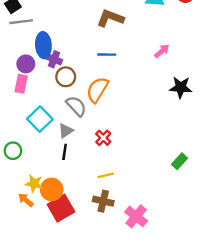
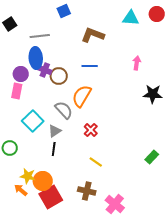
gray line: (21, 22) -> (40, 36), moved
pink arrow: (162, 51) -> (137, 63), turned -40
brown circle: (66, 77) -> (59, 76), moved
red cross: (103, 138) -> (91, 130), moved
yellow line: (106, 175) -> (96, 162), moved, turned 48

